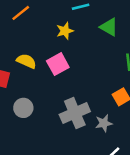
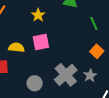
pink square: (58, 64) -> (41, 42), turned 36
gray circle: (23, 108) -> (35, 83), moved

